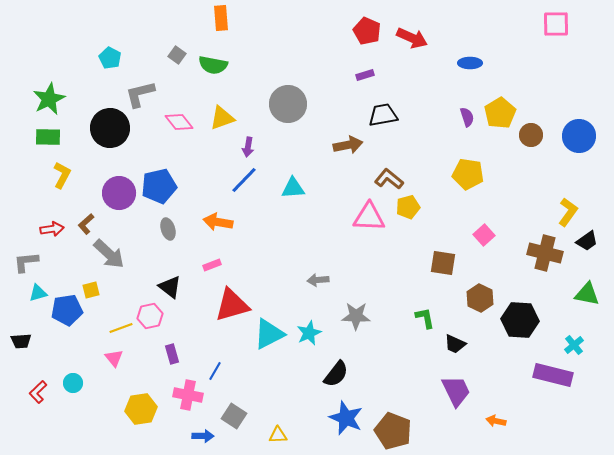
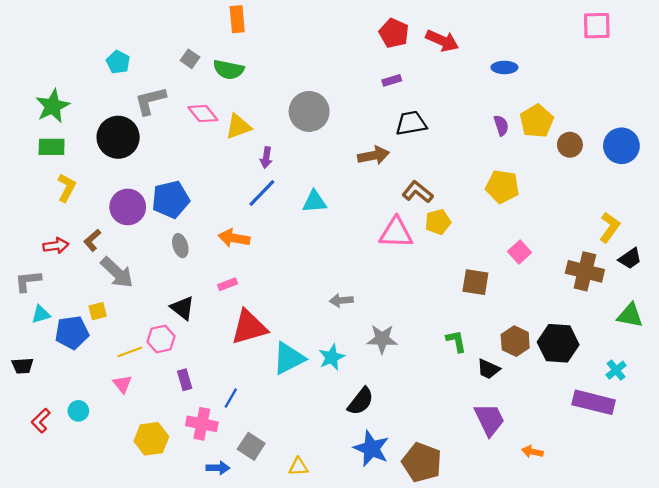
pink diamond: (179, 122) -> (203, 114), moved
brown hexagon: (480, 298) -> (515, 341), moved

